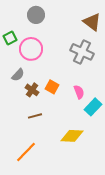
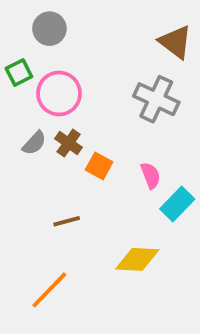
gray circle: (36, 15) -> (49, 29), moved
brown cross: (32, 90) -> (69, 143), moved

